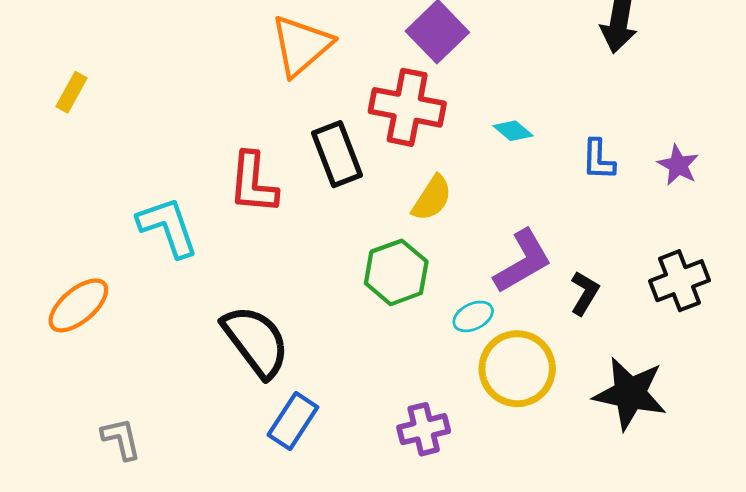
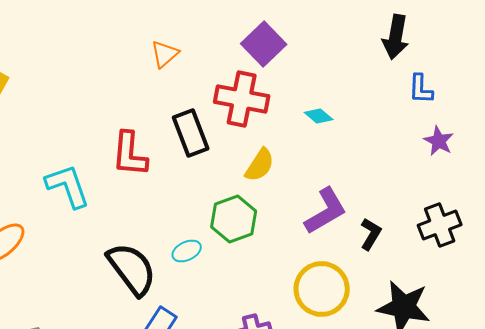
orange triangle: (301, 45) -> (165, 54), size x0.6
blue L-shape: (598, 160) -> (421, 89), moved
cyan ellipse: (473, 316) -> (187, 251), moved

